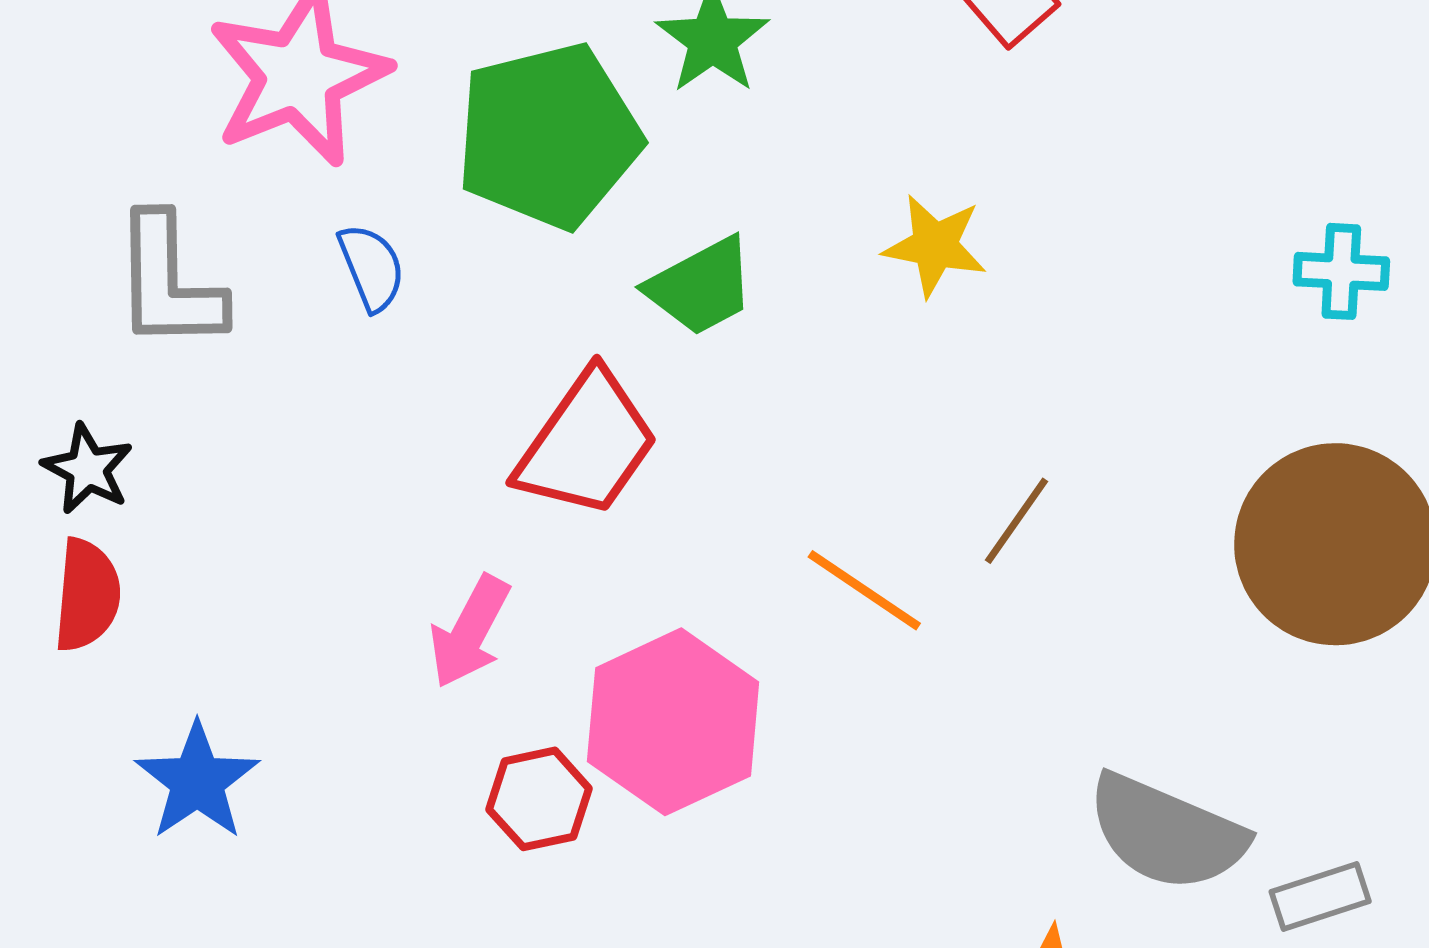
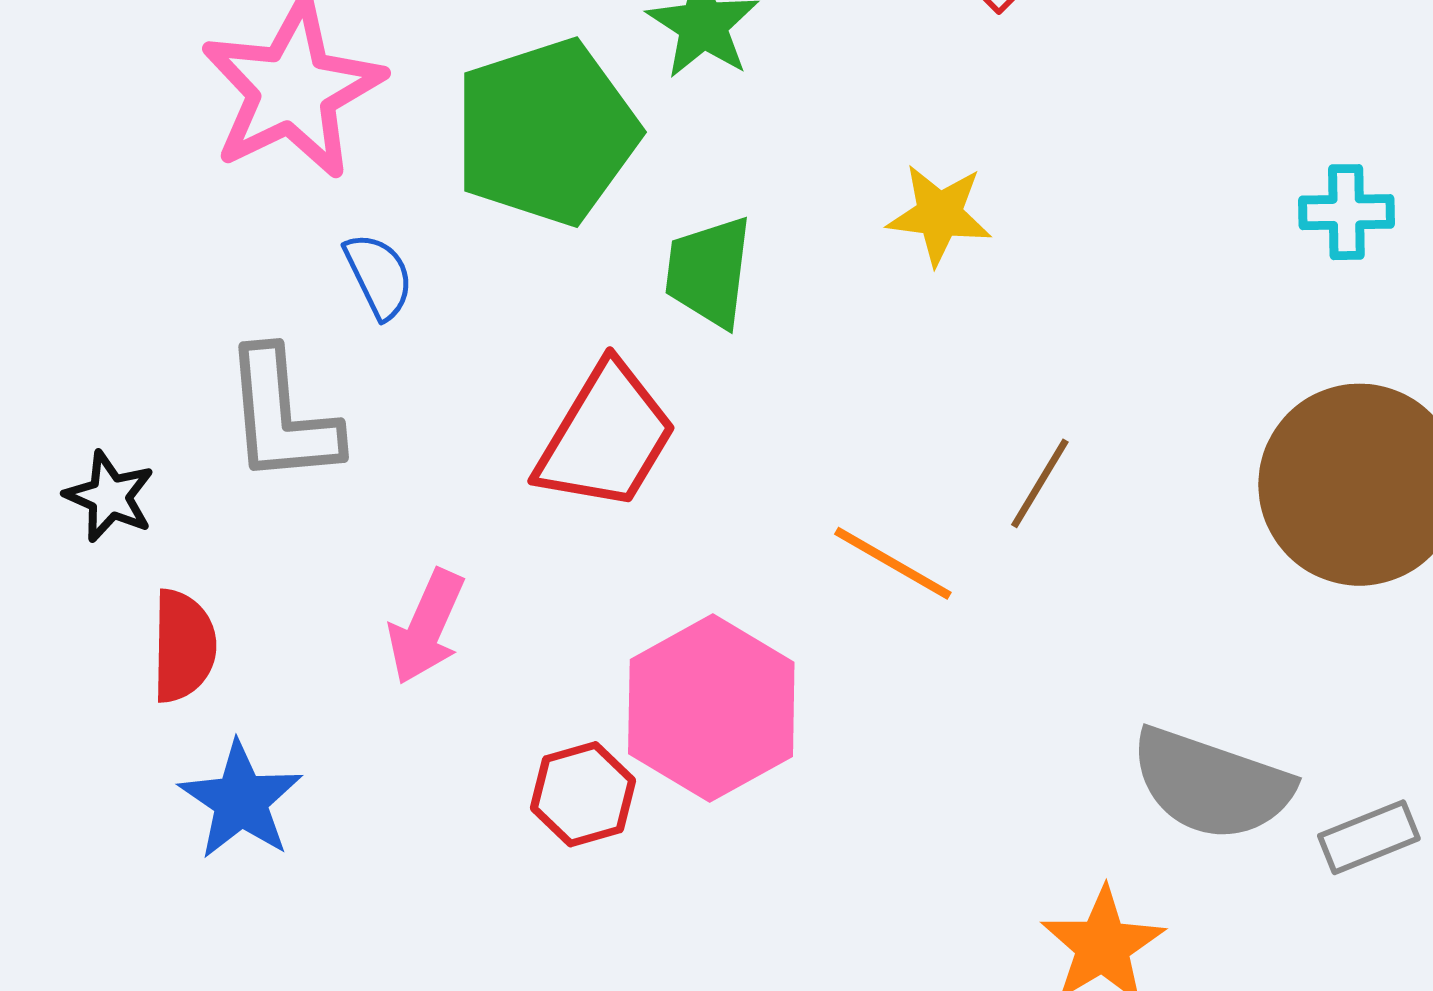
gray L-shape: (168, 282) -> (282, 416), moved
green trapezoid: (701, 286) -> (709, 272), turned 129
red semicircle: (87, 595) -> (183, 646), moved
pink arrow: (470, 632) -> (426, 627), moved

